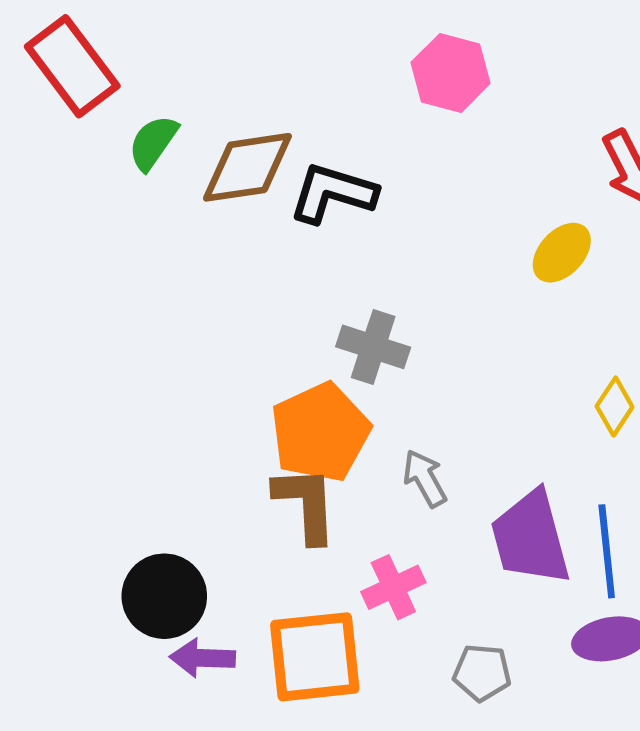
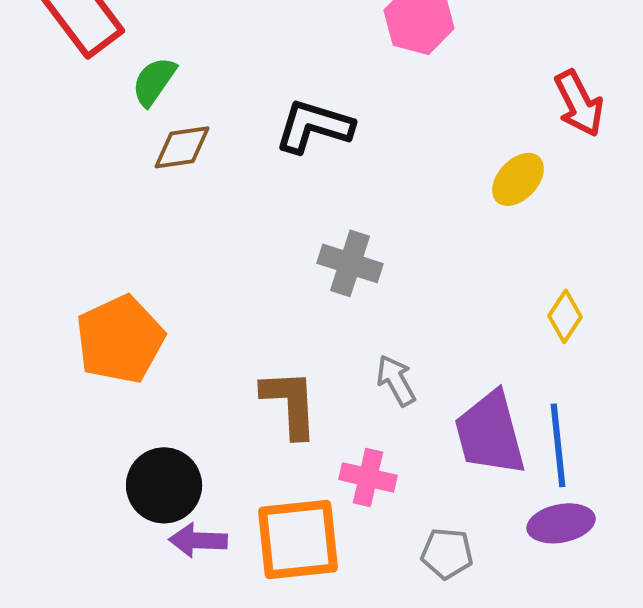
brown diamond: (247, 167) -> (182, 147), moved, size x0.7
orange pentagon: (320, 432) -> (120, 339), moved
pink cross: (393, 587) -> (368, 477), turned 38

